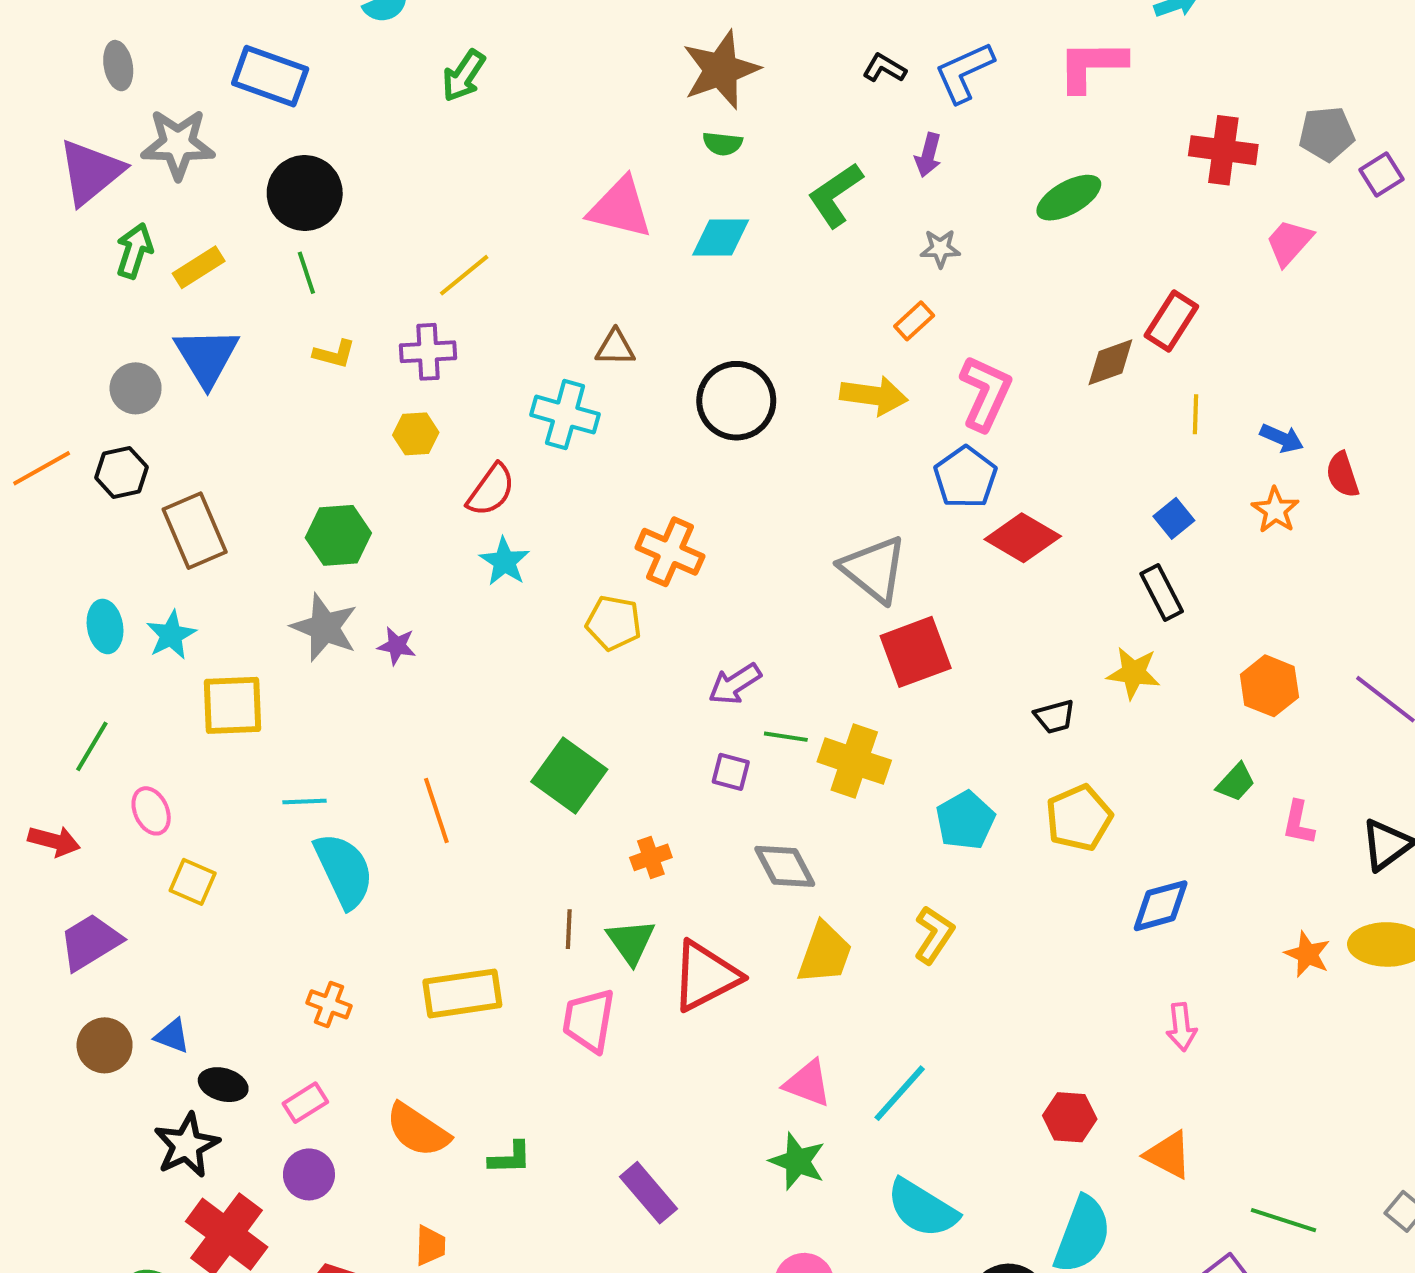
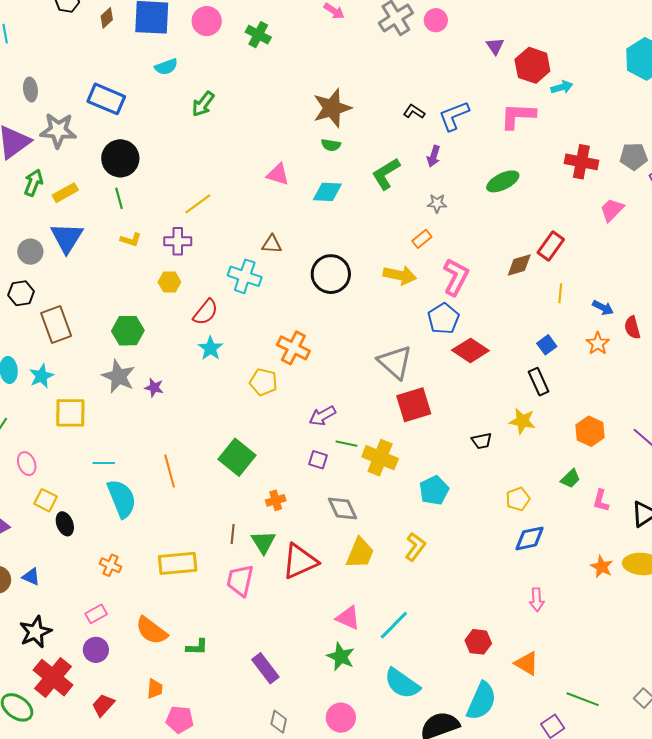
pink triangle: (620, 208) -> (278, 174), size x0.7
yellow pentagon: (1079, 818) -> (518, 499), moved, size x0.7
black ellipse: (223, 1085) -> (65, 524), moved, turned 50

